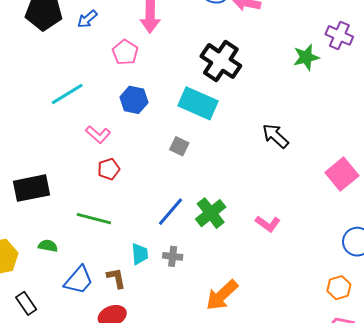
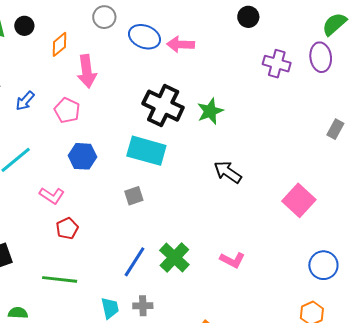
blue arrow: (87, 19) -> (25, 101), moved
green star: (306, 57) -> (210, 111), moved
gray square: (179, 146) -> (134, 196), turned -36

